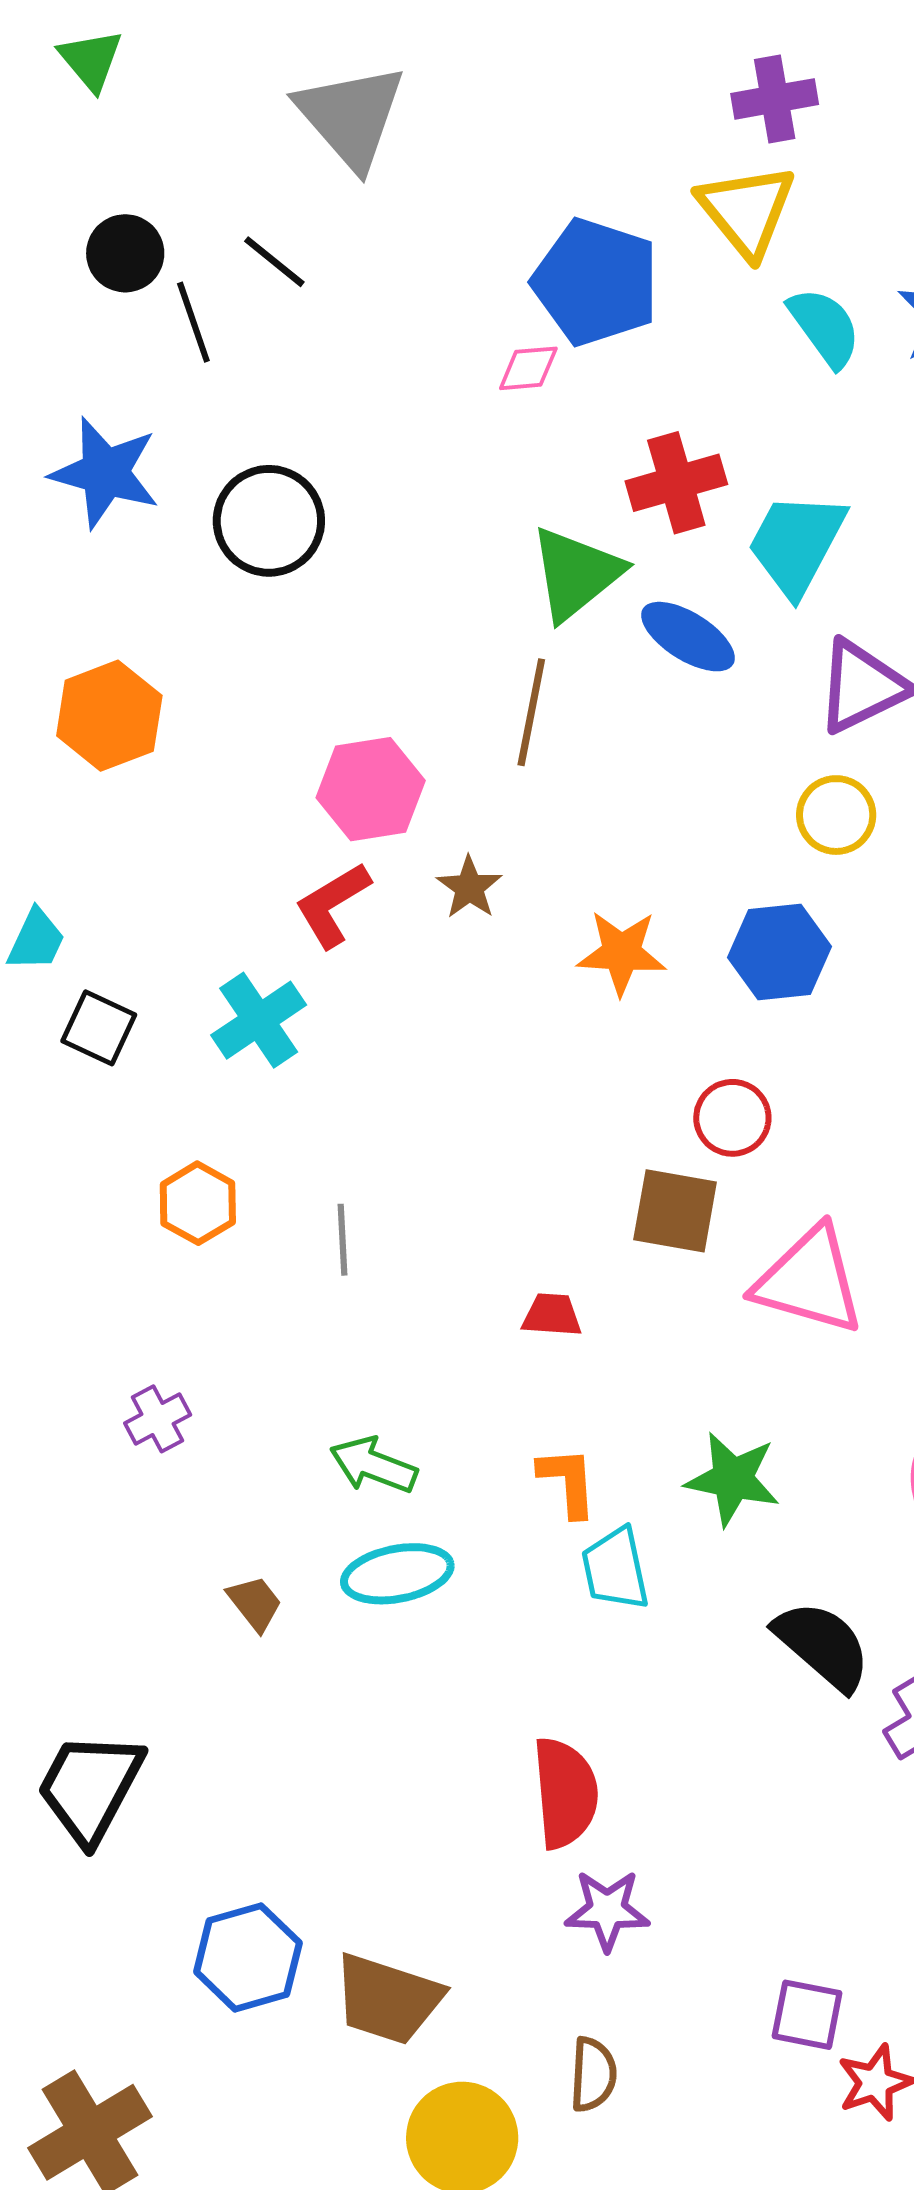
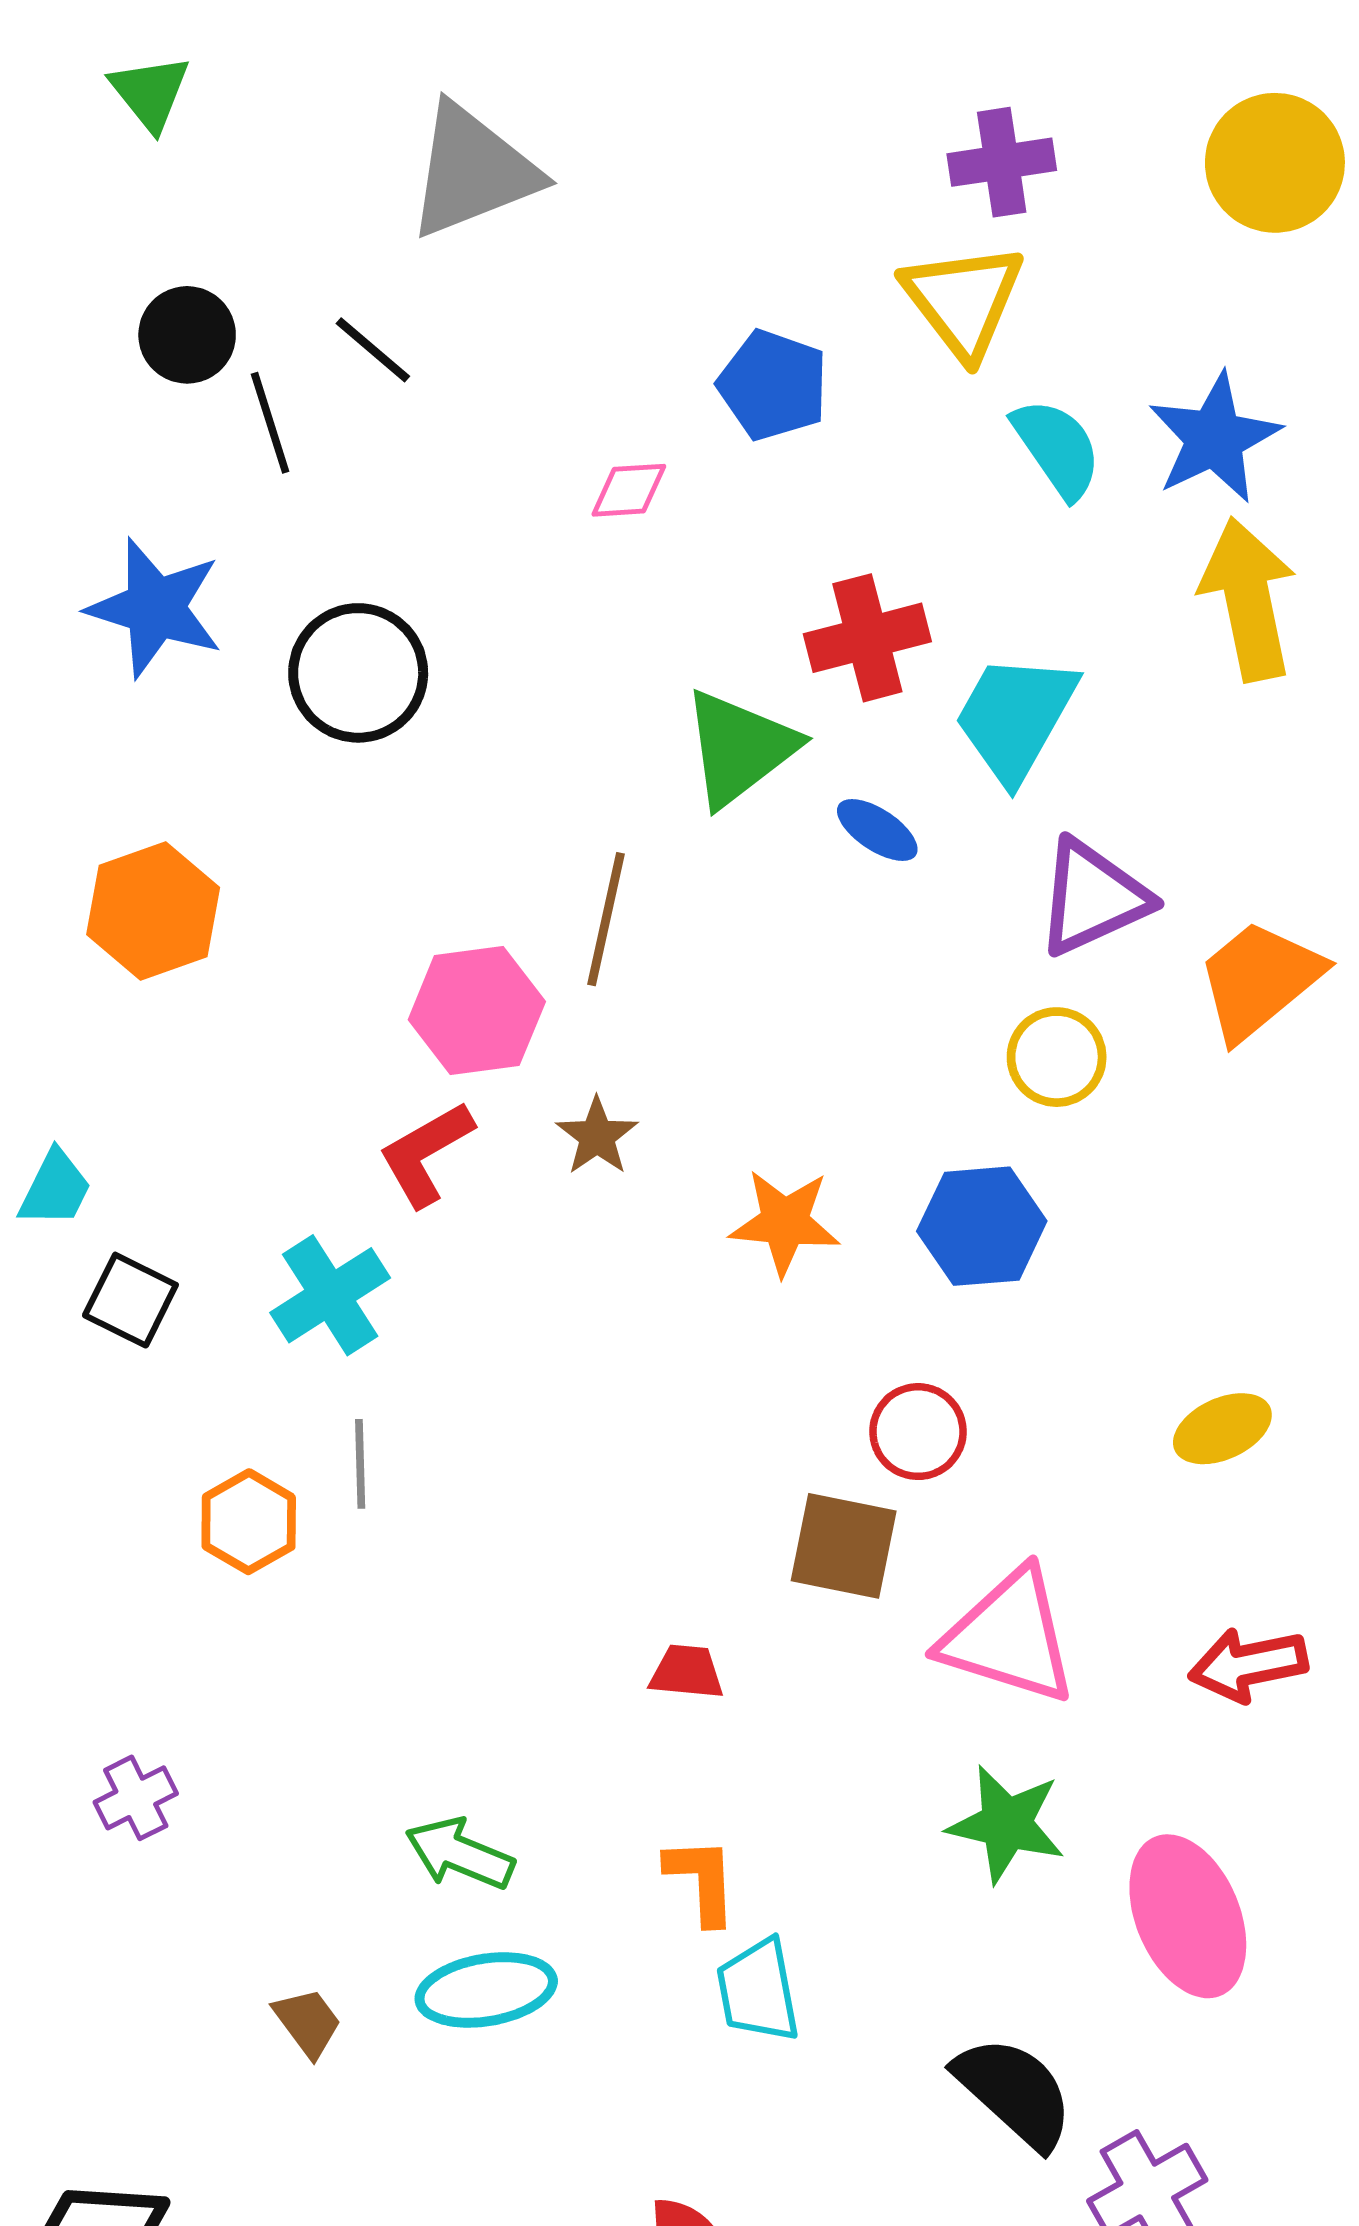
gray triangle: (351, 116) -> (473, 171), turned 48
blue pentagon: (596, 282) -> (773, 385), size x0.7
pink diamond: (528, 368) -> (629, 490), moved
blue ellipse: (688, 637) -> (877, 830), size x0.7
brown line: (531, 712) -> (606, 919), moved
gray line: (342, 1240) -> (360, 1464), moved
purple cross: (158, 1419) -> (136, 1798), moved
green star: (733, 1479) -> (1006, 1824), moved

